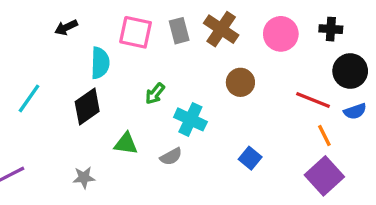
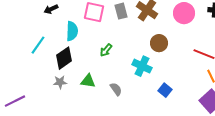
cyan line: (29, 98) -> (38, 45), moved
cyan cross: (190, 119) -> (142, 66), moved
gray semicircle: (171, 157) -> (116, 89), turned -96
gray star: (84, 178) -> (60, 82), moved

